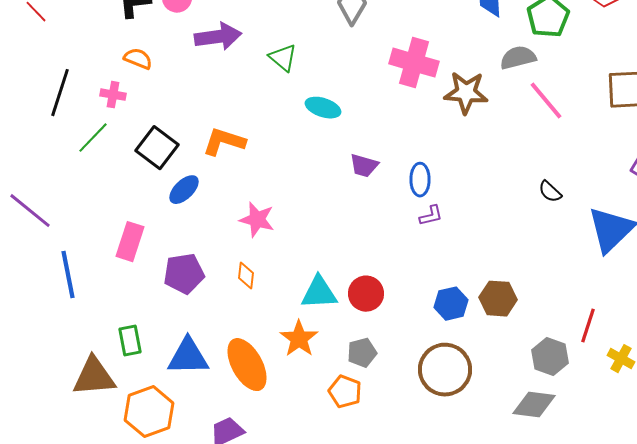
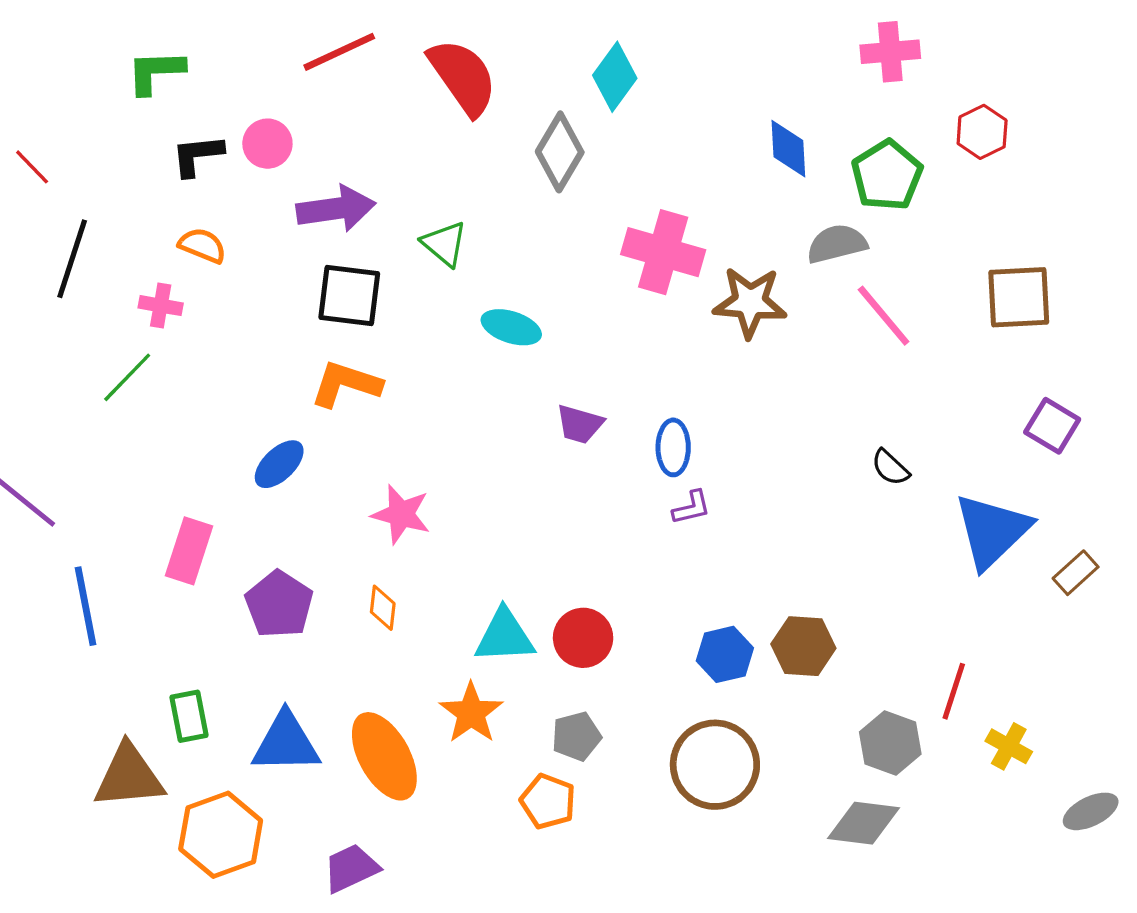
black line: (60, 93) -> (72, 259), moved
black square: (157, 148) -> (349, 296), moved, turned -30
purple pentagon: (184, 274) -> (279, 604), turned -30

